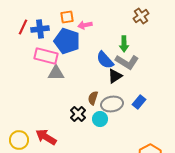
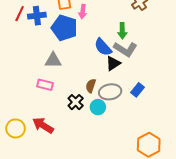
pink arrow: (85, 25) -> (83, 12), turned -72
pink rectangle: (46, 56) -> (45, 85), moved, size x0.7

